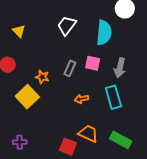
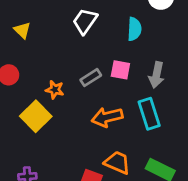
cyan semicircle: (104, 33) -> (134, 29), size x0.7
gray rectangle: (70, 68) -> (91, 78), turned 35
orange arrow: (81, 99) -> (107, 117), size x1.6

